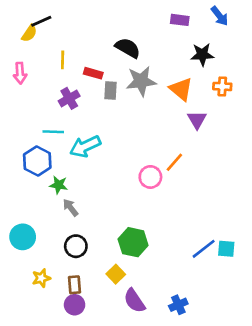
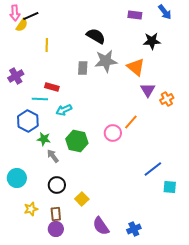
pink arrow: (20, 73) -> (15, 13), moved
red rectangle: (93, 73) -> (52, 87), moved
orange cross: (222, 86) -> (167, 99), moved, turned -32
purple cross: (69, 98) -> (16, 76), moved
cyan arrow: (85, 146) -> (64, 110), size x0.7
green hexagon: (133, 242) -> (77, 141), moved
blue line: (204, 249) -> (153, 169), moved
yellow square: (116, 274) -> (82, 199), moved

